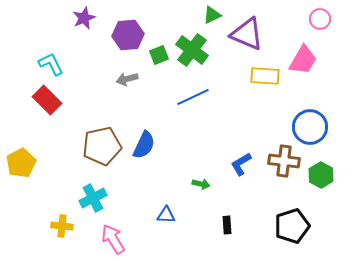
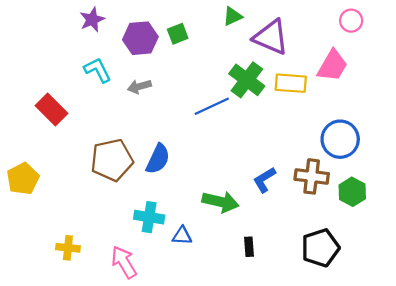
green cross: (192, 50) -> (247, 80), moved
green square: (159, 55) -> (178, 34), moved
cyan L-shape: (51, 64) -> (98, 70), moved
green arrow: (201, 184) -> (221, 202), size x1.8
cyan cross: (93, 198) -> (149, 217), moved, turned 36

